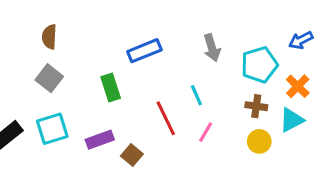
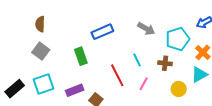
gray arrow: (212, 48) -> (146, 29), turned -42
brown cross: (256, 106) -> (165, 63), moved

